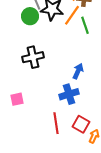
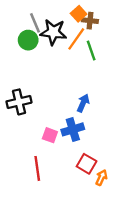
black cross: (33, 57) -> (19, 102), moved
pink square: (17, 99) -> (50, 135), moved, turned 32
red line: (56, 123) -> (37, 168), moved

